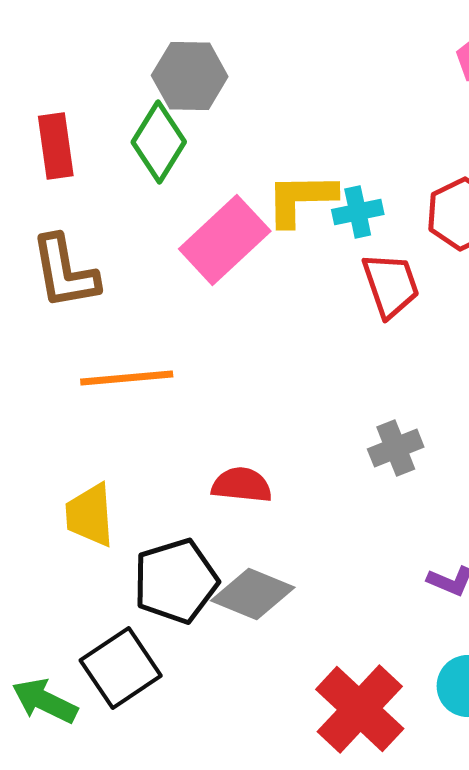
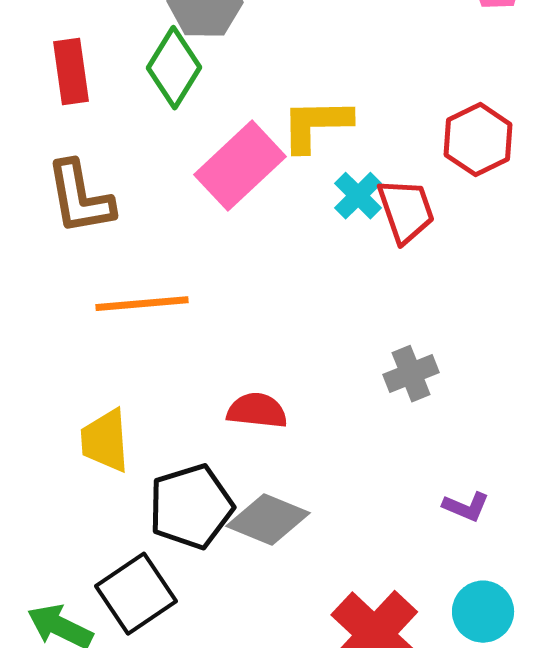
cyan cross: (358, 212) -> (358, 196), moved, turned -33

